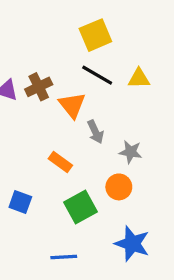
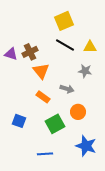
orange triangle: (72, 105) -> (41, 71), moved
gray arrow: (95, 132) -> (67, 89), moved, turned -48
gray star: (131, 152) -> (85, 71), moved

